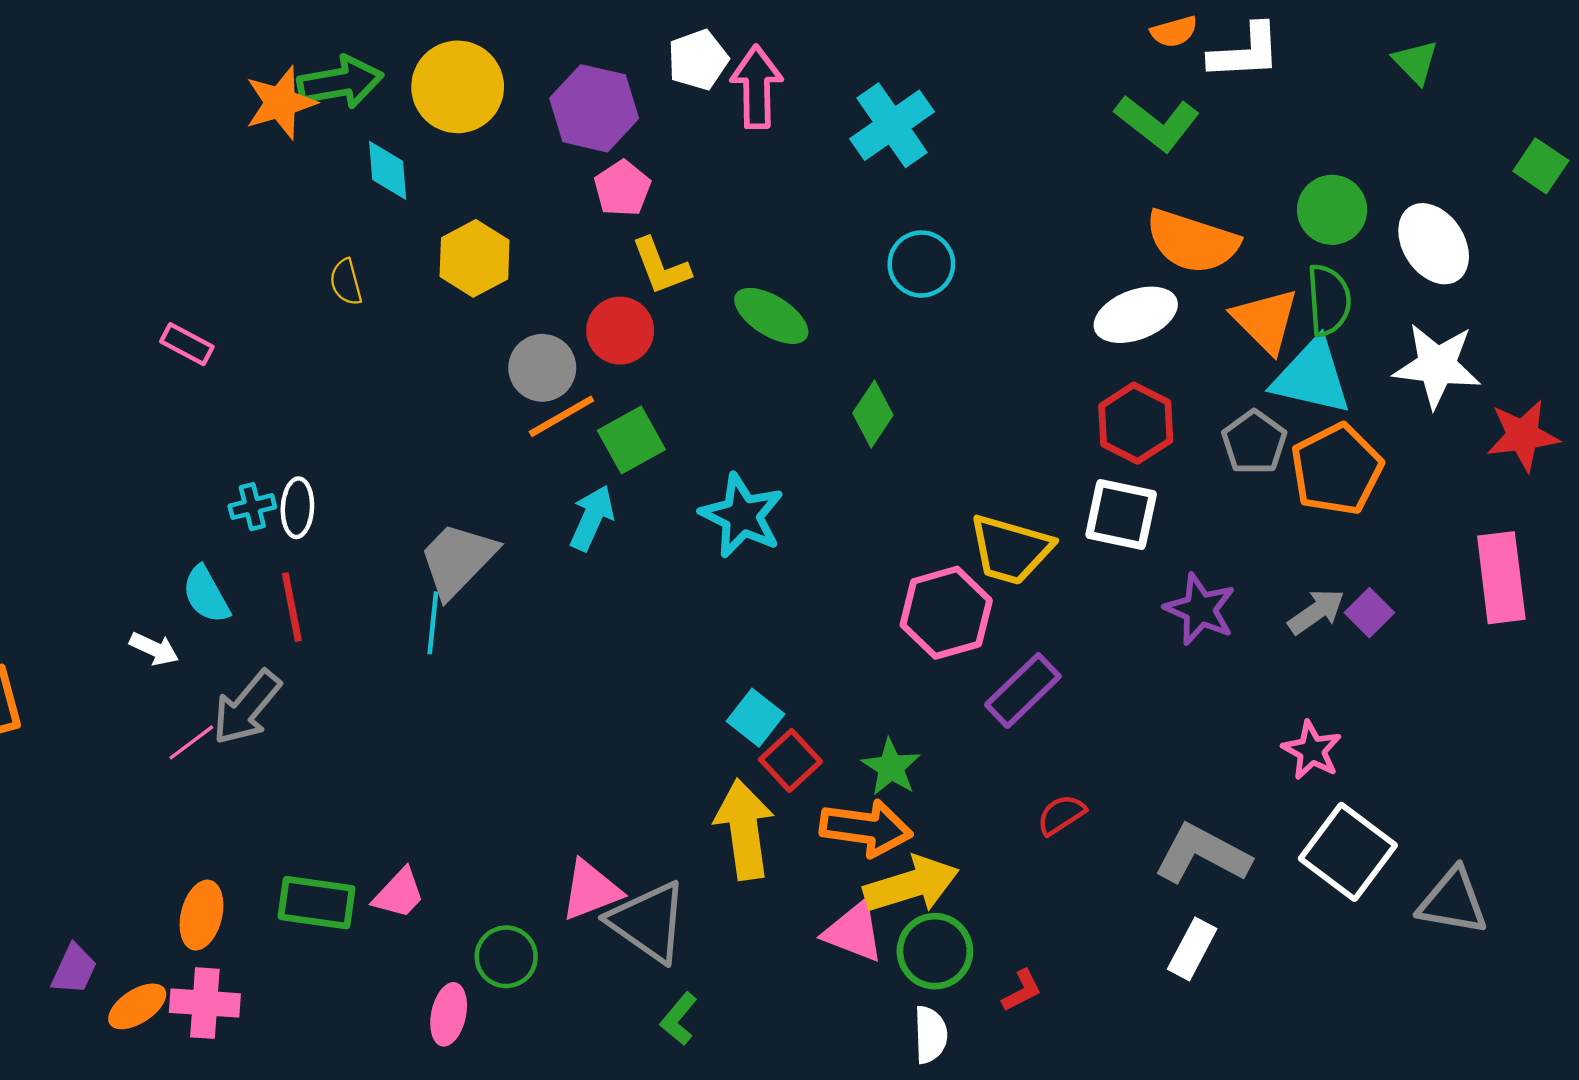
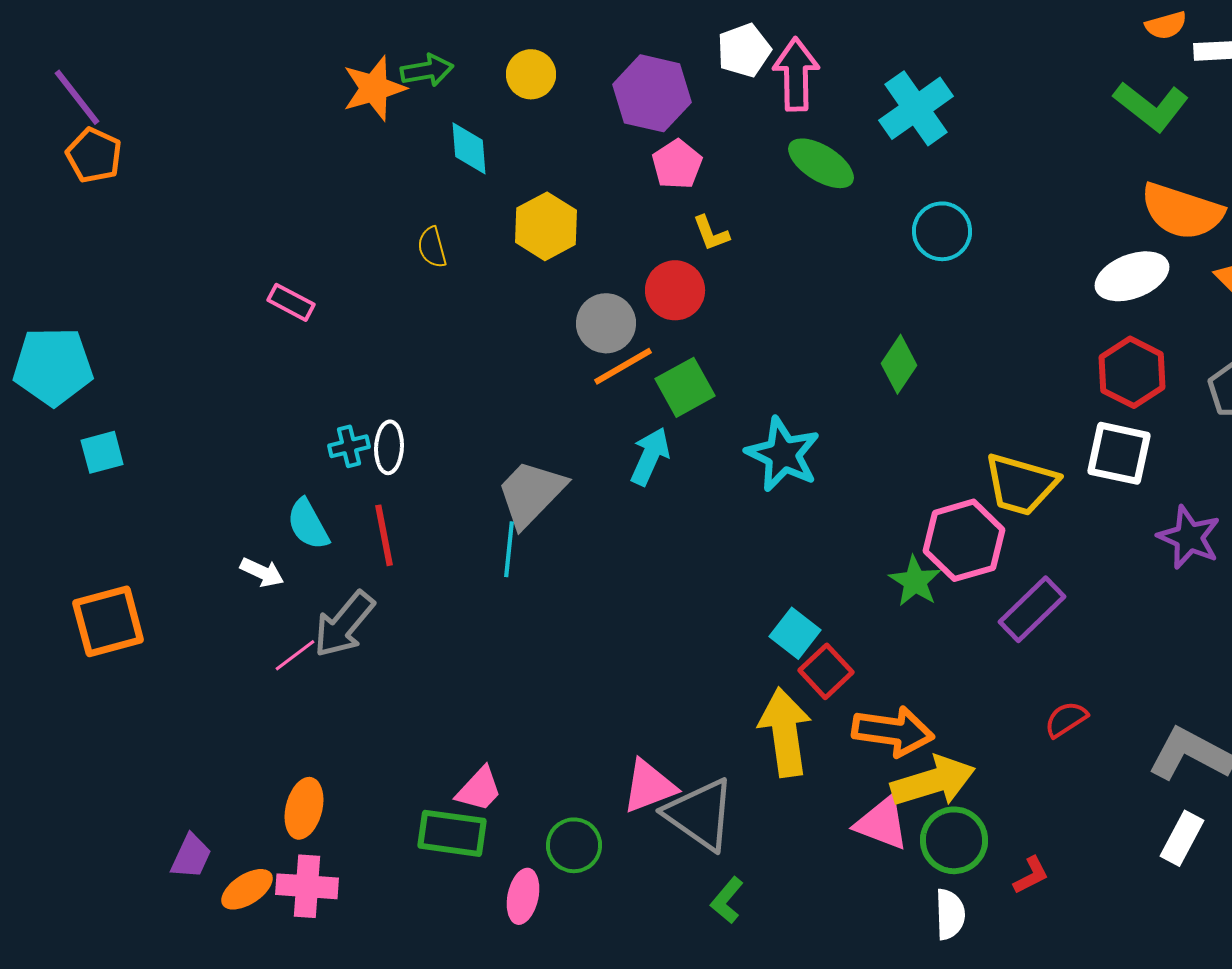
green arrow: (340, 82) -> (427, 70), size x0.7
yellow circle: (458, 87) -> (531, 74), size x0.6
yellow L-shape: (661, 266) -> (711, 233), size x0.7
green ellipse: (771, 316) -> (821, 163), moved
green star: (891, 767) -> (915, 581), moved
green rectangle: (317, 903) -> (452, 833), moved

